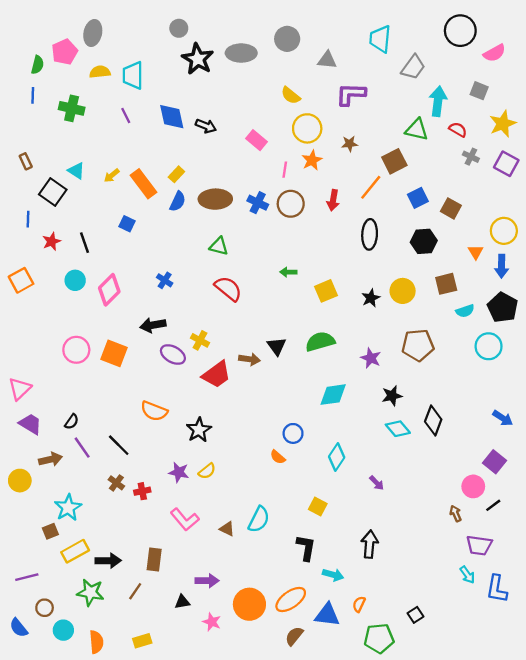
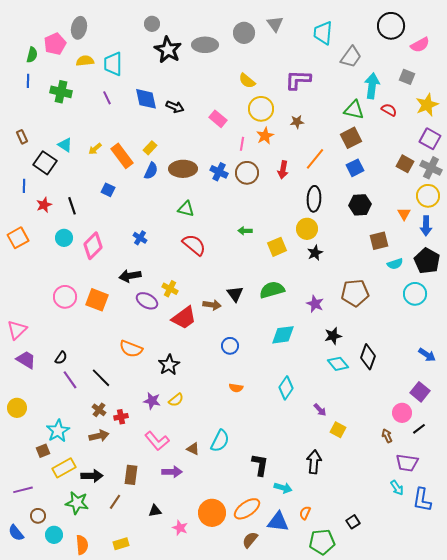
gray triangle: (327, 60) -> (275, 24), moved, turned 48
gray cross: (471, 157) -> (431, 168), moved, size x1.5
brown square: (394, 161) -> (351, 138), moved
brown square: (451, 208) -> (405, 164), moved
yellow circle: (403, 291) -> (307, 229), moved
blue circle: (293, 433) -> (230, 346), moved
orange semicircle: (278, 457) -> (236, 388), turned -32
brown arrow: (50, 459) -> (99, 436), moved
yellow square: (318, 506) -> (338, 430), moved
purple arrow: (207, 581) -> (172, 472), moved

